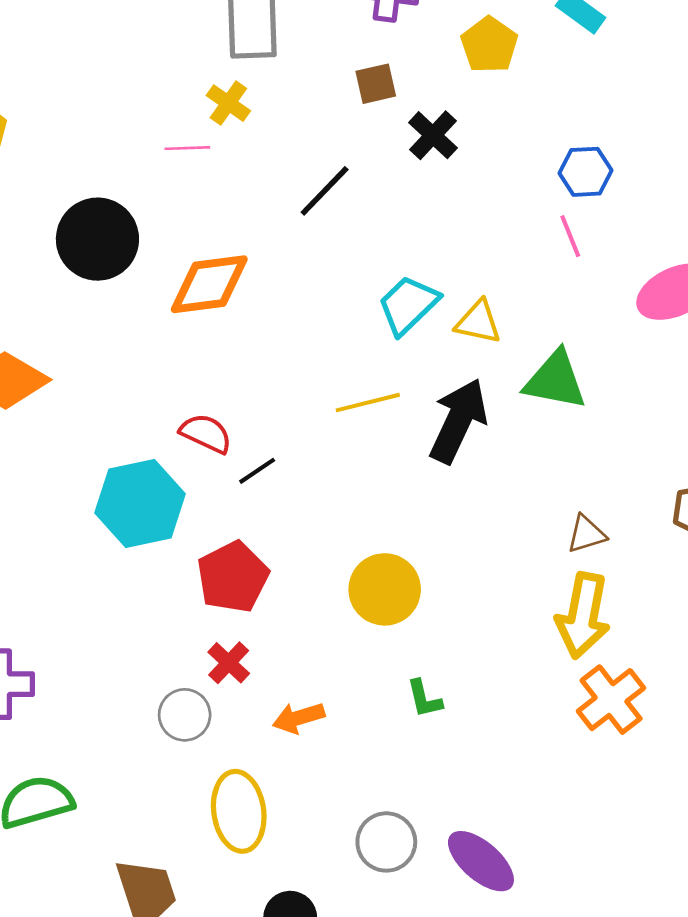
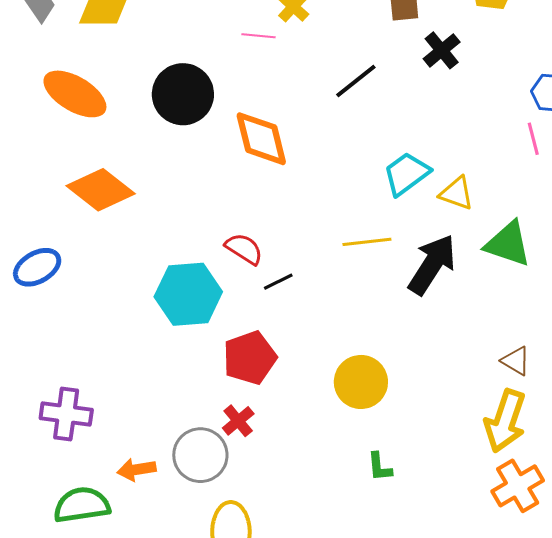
orange diamond: (209, 284) -> (261, 139), turned 76
brown triangle: (586, 534) -> (516, 361), turned 40
gray circle: (185, 715) -> (200, 455), size x1.4
orange arrow: (299, 718) -> (137, 470), moved

